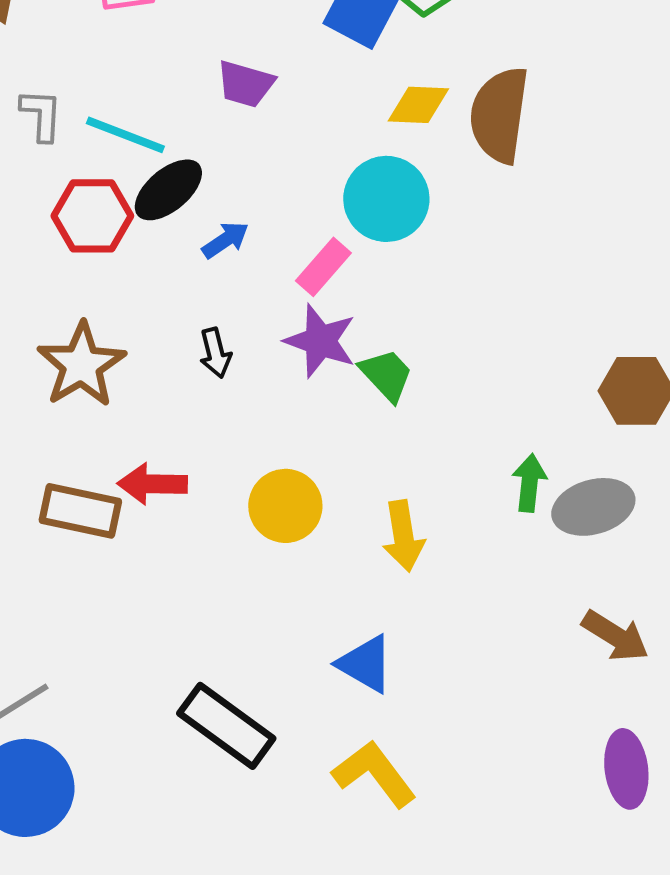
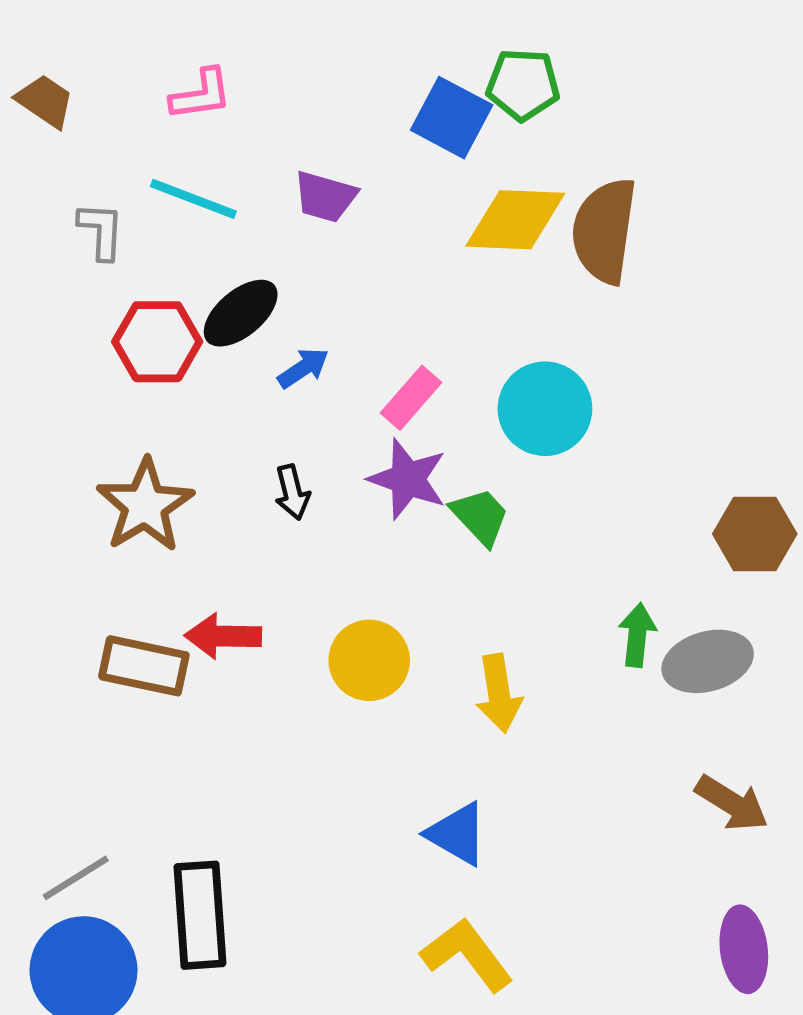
yellow diamond: (418, 105) -> (515, 220), size x1.5
cyan line: (125, 135) -> (193, 199), moved
cyan circle: (386, 199) -> (545, 409), moved
black rectangle: (226, 726) -> (200, 915), moved, turned 50

